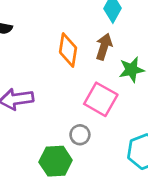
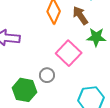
brown arrow: (104, 47) -> (80, 15), turned -66

